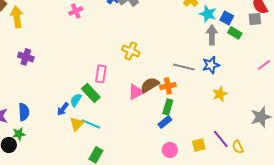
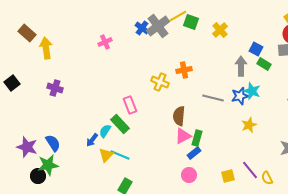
cyan star: (208, 14) -> (252, 91), moved
pink rectangle: (101, 74) -> (130, 105), turned -30
brown semicircle: (150, 85) -> (179, 116), turned -54
orange cross: (168, 86) -> (184, 70), moved
pink triangle: (136, 92) -> (183, 136), moved
blue semicircle: (24, 112) -> (53, 143), turned -30
green star: (19, 134) -> (48, 165), size x1.5
pink circle: (170, 150) -> (189, 175), moved

